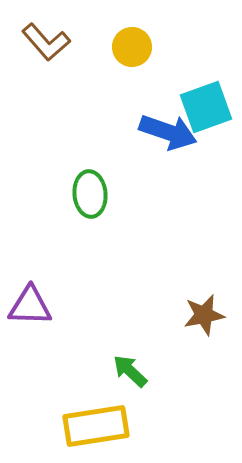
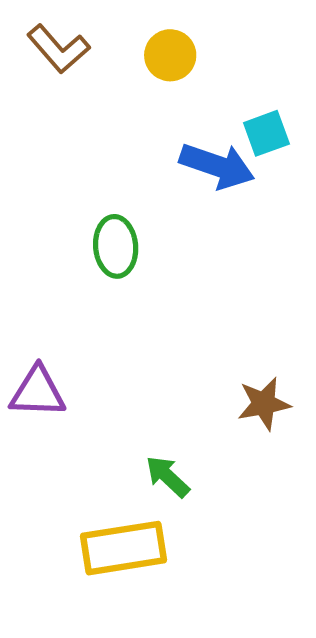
cyan square: (206, 107) -> (266, 133), size x0.7

